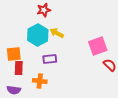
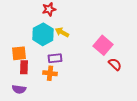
pink square: (98, 46) -> (103, 45), turned -30
orange cross: (40, 81) -> (50, 73), moved

